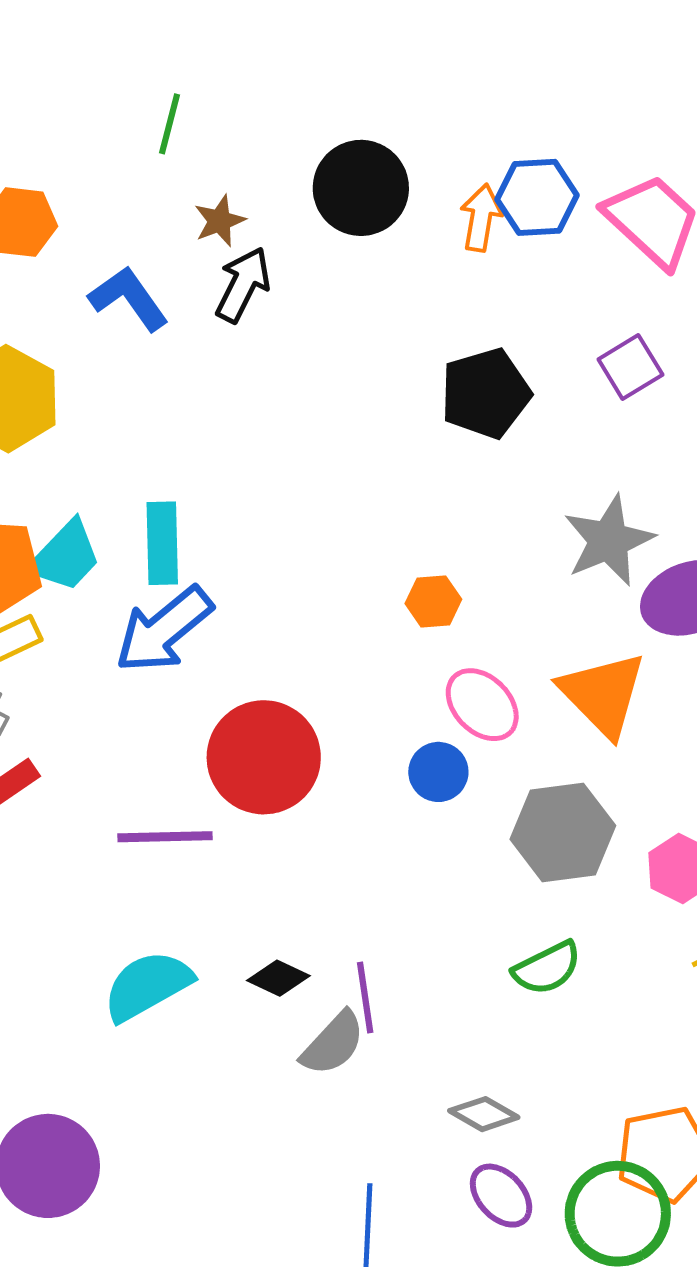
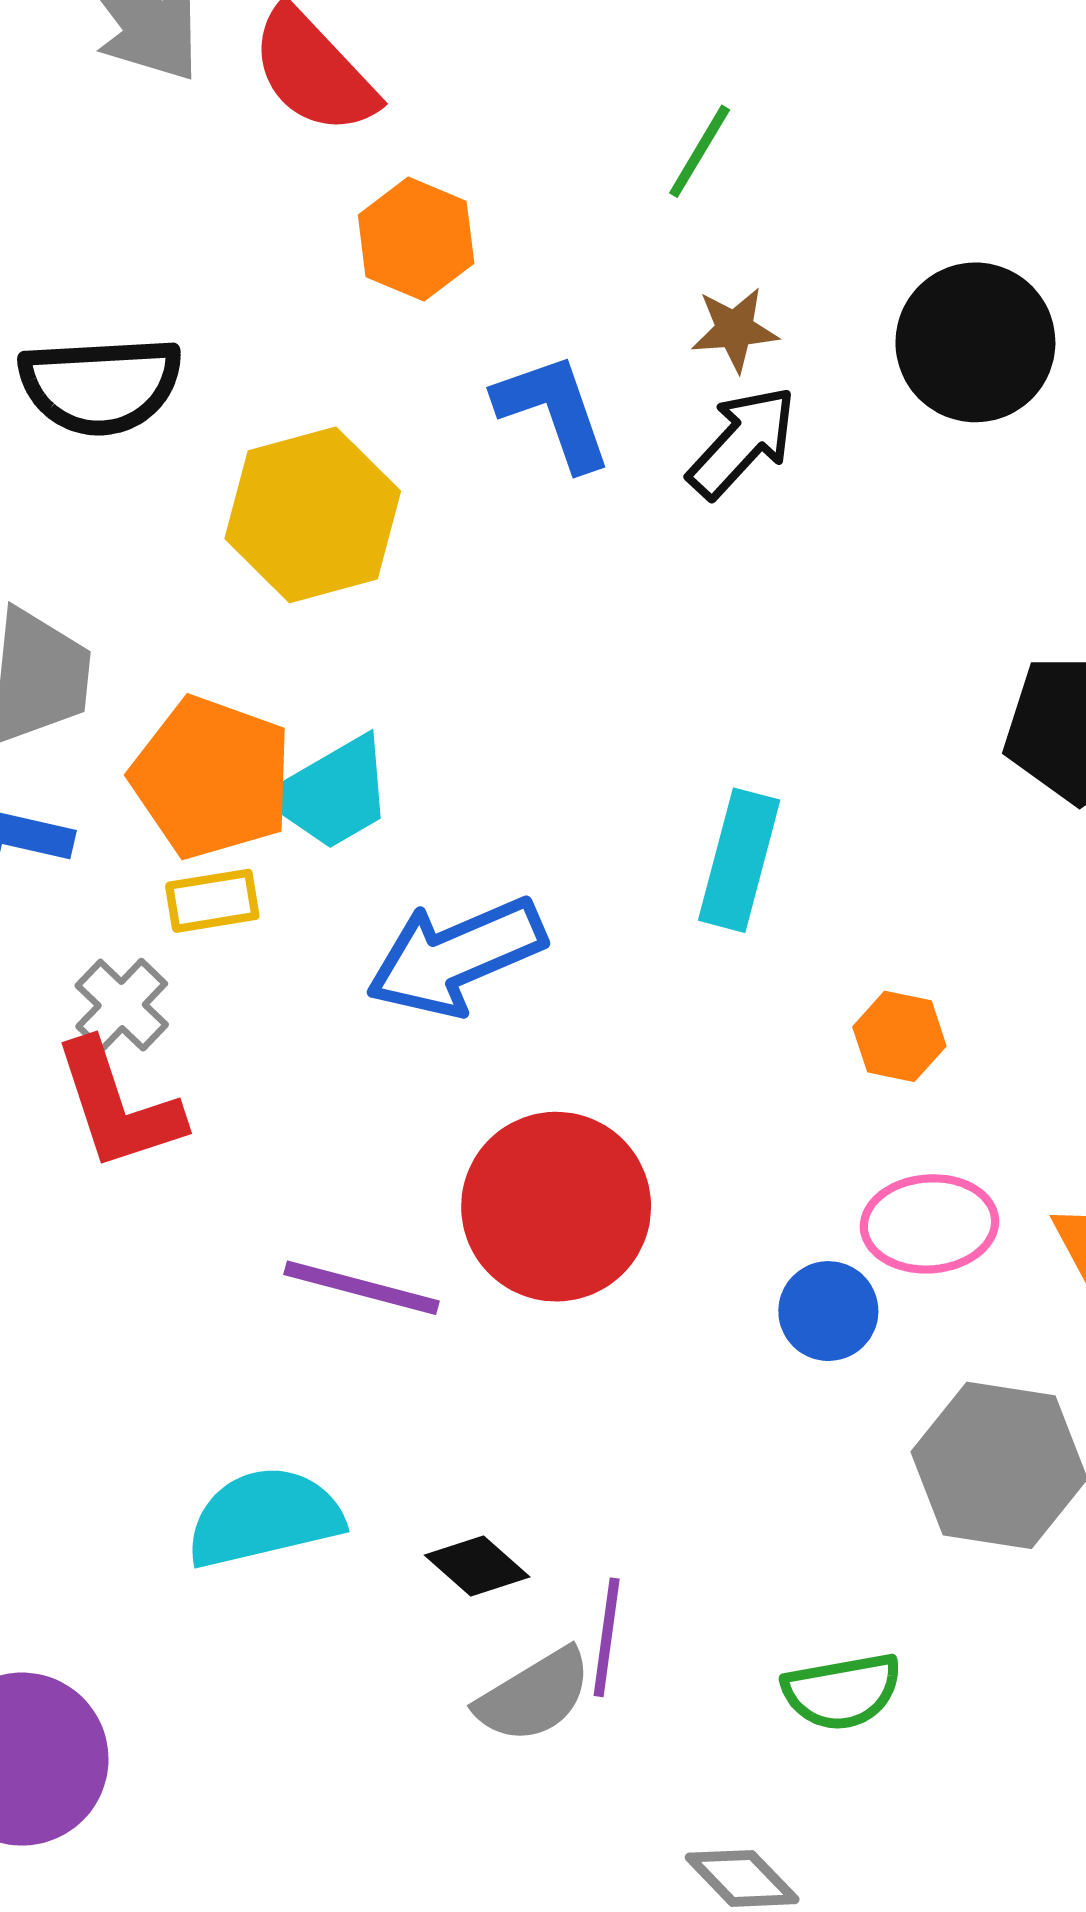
cyan rectangle: (162, 543) -> (739, 860), moved
pink ellipse: (482, 705) -> (929, 1224), turned -66
green semicircle: (547, 968) -> (842, 1691), moved

